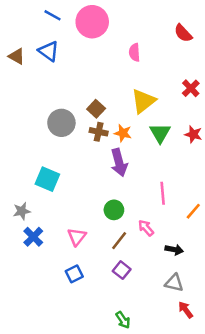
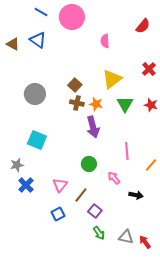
red semicircle: (183, 33) -> (143, 26), turned -98
gray circle: (61, 123) -> (35, 94), moved
brown line: (119, 241) -> (81, 195), moved
gray triangle: (174, 283) -> (126, 237), moved
green arrow: (123, 320) -> (99, 233), moved

